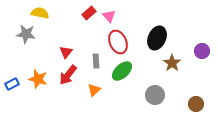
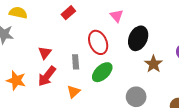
pink triangle: (109, 16) -> (117, 16), moved

